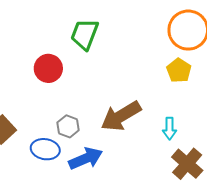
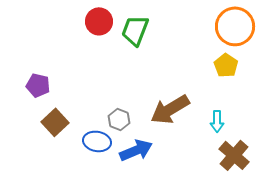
red circle: (48, 68) -> (99, 21), moved

